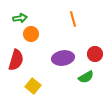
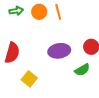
orange line: (73, 19) -> (58, 12), moved
orange circle: (31, 34) -> (39, 12), moved

